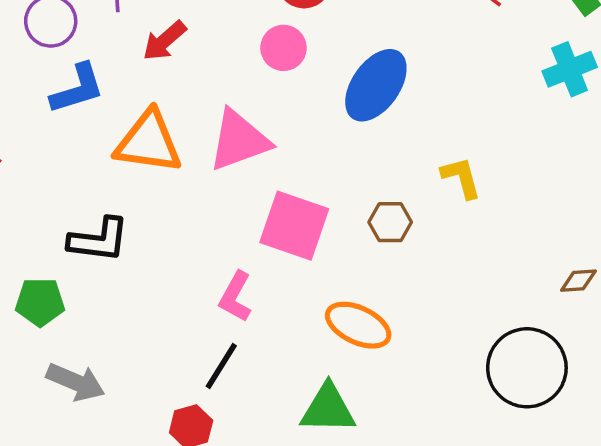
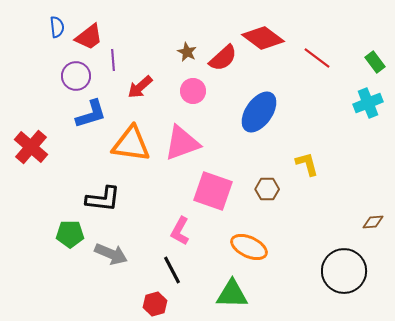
pink circle: (283, 48) -> (193, 91), moved
black line: (221, 366) -> (172, 270), turned -60
gray arrow: (76, 382) -> (111, 254), moved

